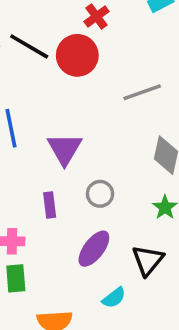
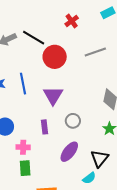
red circle: (77, 55) -> (55, 57), moved
gray line: (142, 92) -> (95, 52), moved
cyan semicircle: (114, 298) -> (89, 178), moved

